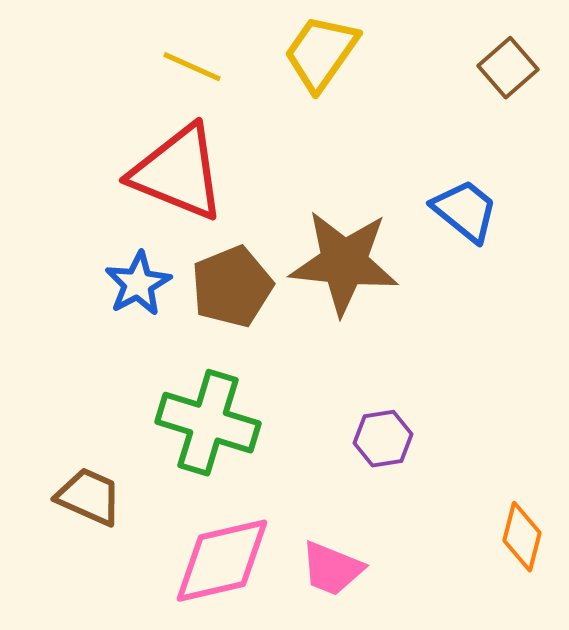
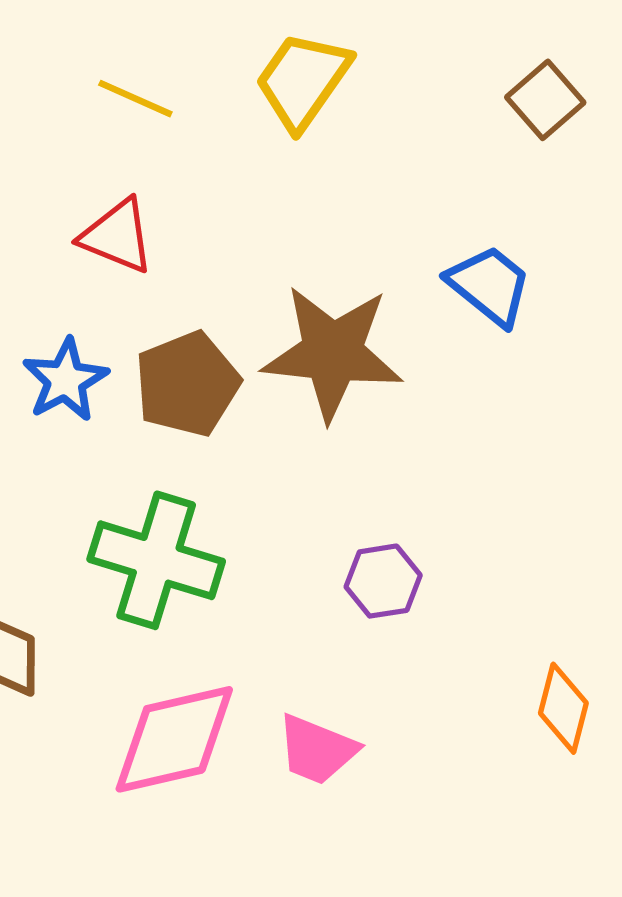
red triangle: (178, 173) -> (117, 236), size x0.6

